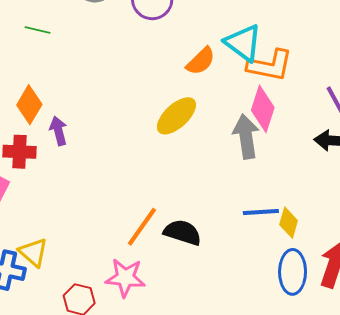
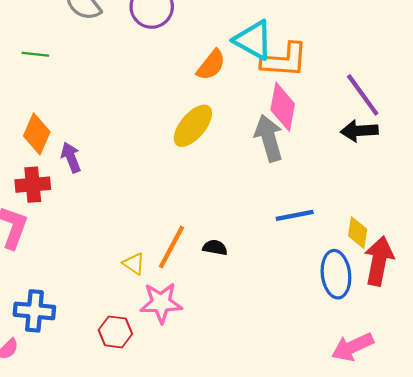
yellow diamond: (289, 223) -> (358, 233), moved
black semicircle: (182, 232) -> (215, 248), size x0.6
yellow triangle: (33, 252) -> (134, 264), moved, size x0.7

